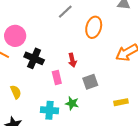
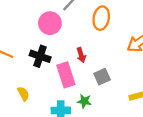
pink circle: (15, 36) -> (50, 23), moved
pink rectangle: (57, 78) -> (66, 75), size x1.6

